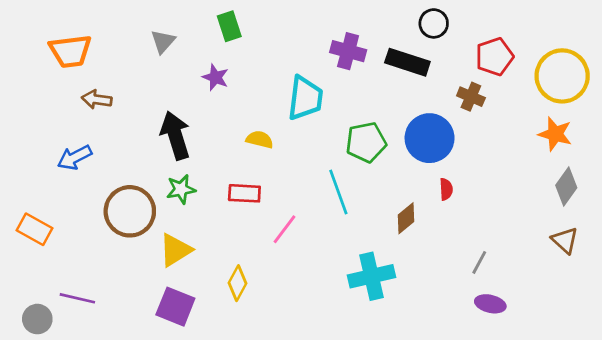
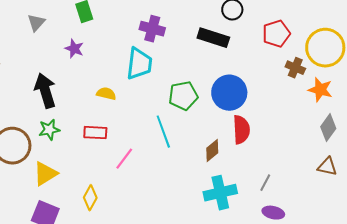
purple cross: (348, 51) -> (152, 29), moved
brown cross: (471, 97) -> (295, 68), moved
red semicircle: (446, 189) -> (241, 130), size x1.8
brown triangle: (565, 240) -> (327, 167), turned -30
cyan cross: (372, 276) -> (220, 193), moved

